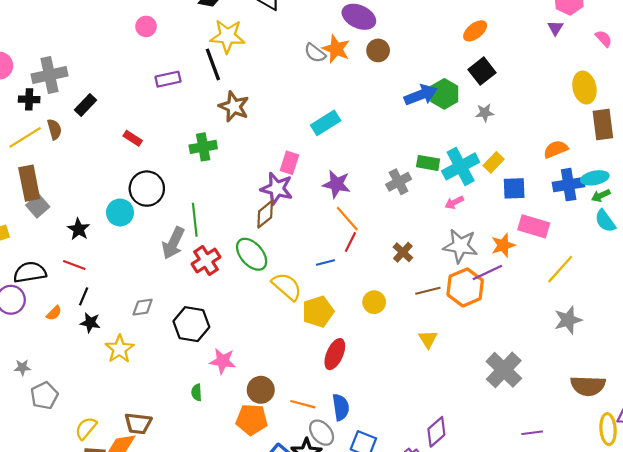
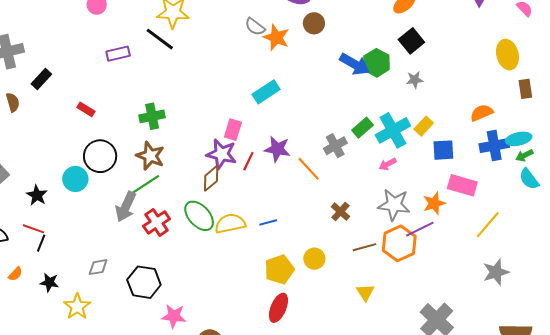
orange star: (336, 49) -> (276, 37), moved
black line: (213, 64) -> (160, 39), turned -32
blue arrow: (421, 95) -> (355, 64), turned 52
brown star: (234, 107) -> (150, 156), moved
brown rectangle: (603, 125) -> (525, 89), size x0.7
green rectangle: (428, 163) -> (363, 128), turned -50
orange line: (347, 219) -> (309, 169), moved
green line: (195, 220) -> (145, 184), turned 64
red line: (350, 242) -> (248, 161), moved
yellow semicircle: (287, 286) -> (230, 224), moved, turned -52
black line: (84, 296) -> (41, 243), moved
yellow pentagon: (318, 312) -> (279, 269), moved

